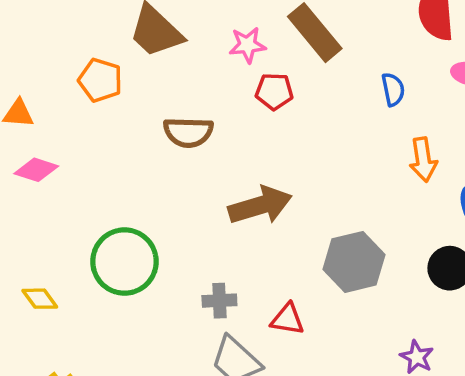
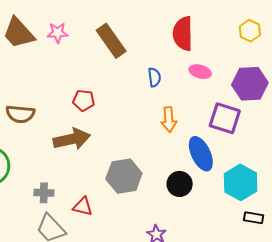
pink star: (247, 45) -> (58, 33), moved
red pentagon: (274, 91) -> (84, 100), moved
brown semicircle: (188, 132) -> (20, 114), moved

